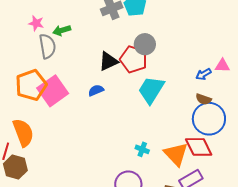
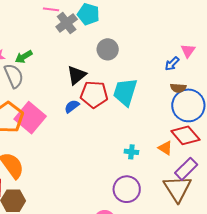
red pentagon: (134, 59) -> (94, 94), moved
pink triangle: (222, 66) -> (188, 51), turned -42
orange triangle: (176, 154) -> (165, 148), size x0.6

